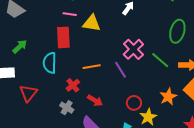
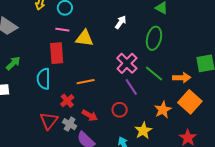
green ellipse: (177, 31) -> (154, 38), moved
purple line: (120, 70) -> (131, 87), moved
red triangle: (28, 93) -> (49, 121), moved
red circle: (134, 103) -> (120, 110), moved
gray cross: (67, 108) -> (70, 124), moved

